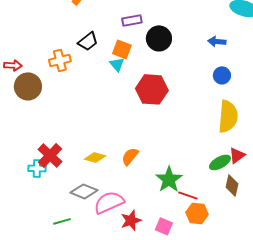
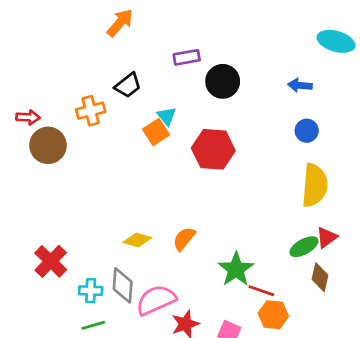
orange square: (122, 49) -> (156, 132), moved, turned 36
red cross: (50, 155) -> (51, 261), moved
cyan cross: (37, 168) -> (91, 291), moved
gray diamond: (84, 191) -> (123, 285), turned 72

